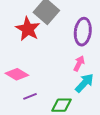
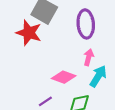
pink diamond: (17, 74) -> (64, 77), moved

